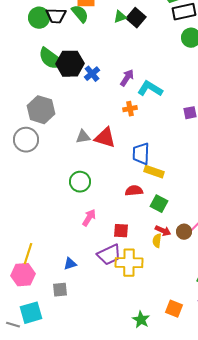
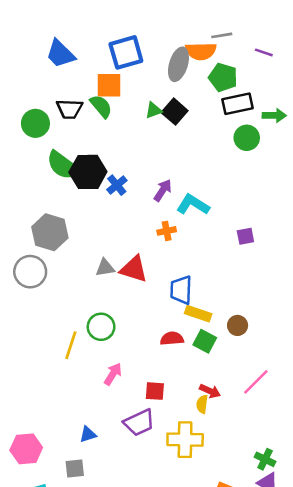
green circle: (39, 18) -> (35, 123), moved
green square: (159, 204) -> (205, 341), moved
brown circle: (184, 232) -> (238, 325), moved
yellow line: (28, 254) -> (71, 345), moved
yellow cross: (129, 263) -> (185, 440), moved

